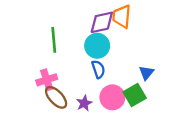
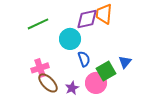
green line: (54, 40) -> (38, 24), moved, turned 70
cyan circle: (97, 46) -> (70, 39), moved
green square: (135, 95) -> (106, 71), moved

